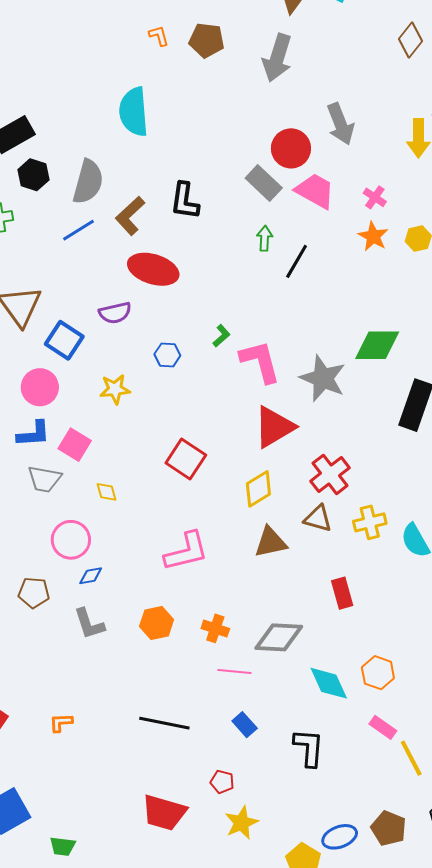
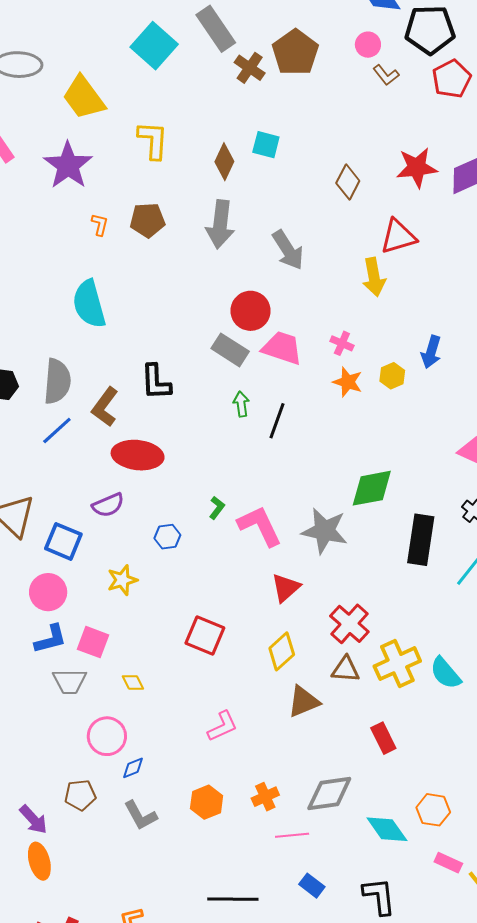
orange L-shape: (159, 36) -> (100, 225), turned 40
gray arrow: (340, 124) -> (288, 250), moved
red triangle: (274, 427) -> (286, 588), size x0.7
yellow cross: (370, 522) -> (397, 664), size x1.4
pink L-shape: (186, 551) -> (222, 726), size x0.7
orange cross: (215, 628) -> (265, 797), turned -32

